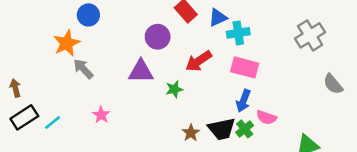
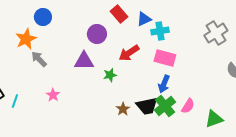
pink semicircle: (266, 117) -> (188, 106), moved, turned -77
cyan line: (53, 123) -> (15, 101), turned -32
green cross: (245, 129) -> (165, 106), size x1.5

